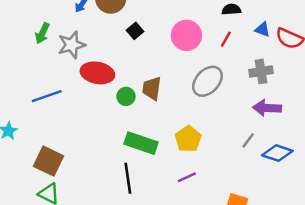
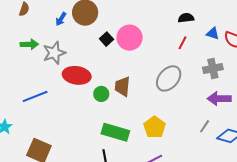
green arrow: (42, 33) -> (29, 44), turned -114
pink circle: (186, 35) -> (130, 38), moved

